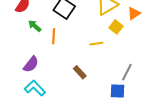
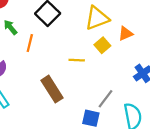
brown rectangle: (80, 72) -> (52, 89), size x1.6

